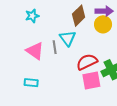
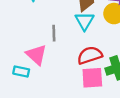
cyan triangle: (68, 38) -> (85, 21), moved
pink triangle: (35, 51) -> (36, 55), moved

